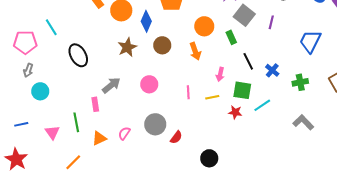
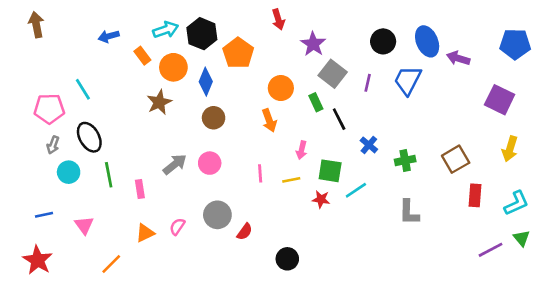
blue trapezoid: (310, 41) -> (408, 80), moved
brown circle: (162, 45) -> (214, 118), moved
brown star: (127, 47) -> (159, 102), moved
black ellipse: (78, 55) -> (89, 137), moved
black line: (248, 61) -> (339, 119), moved
gray arrow: (111, 85) -> (175, 164), moved
green line: (76, 122) -> (109, 175), moved
gray L-shape: (303, 122) -> (409, 212), turned -135

